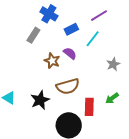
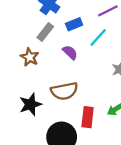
gray rectangle: (33, 35) -> (45, 32), moved
brown star: (52, 61) -> (30, 57), moved

